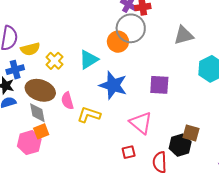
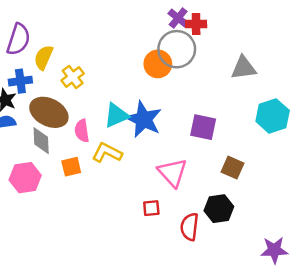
yellow semicircle: (30, 49) -> (44, 57), turned 120
cyan triangle: (89, 60) -> (116, 115), moved
orange square: (41, 131) -> (71, 167), moved
brown square: (191, 133) -> (233, 168), moved

